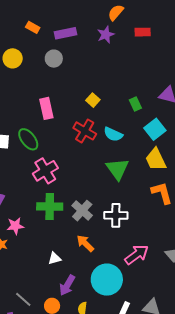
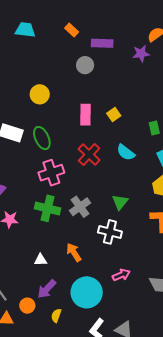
yellow circle: (13, 58) -> (40, 94), moved
pink rectangle: (46, 108) -> (85, 115), moved
red cross: (85, 131) -> (89, 154), moved
green triangle: (117, 169) -> (120, 202), moved, size x0.7
gray cross: (82, 211) -> (80, 207), moved
pink arrow: (137, 255) -> (121, 275), size x0.7

